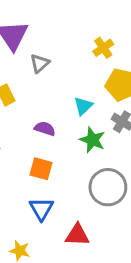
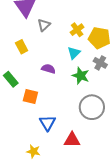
yellow cross: (103, 48) -> (77, 30), moved
orange square: (41, 169) -> (30, 96), moved

